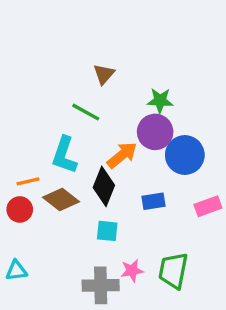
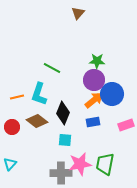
brown triangle: (104, 74) -> (78, 13), moved
orange arrow: (122, 155) -> (94, 100), moved
orange line: (28, 181) -> (17, 97), moved
cyan triangle: (16, 271) -> (10, 164), turned -40
pink star: (132, 271) -> (80, 164), size x1.6

